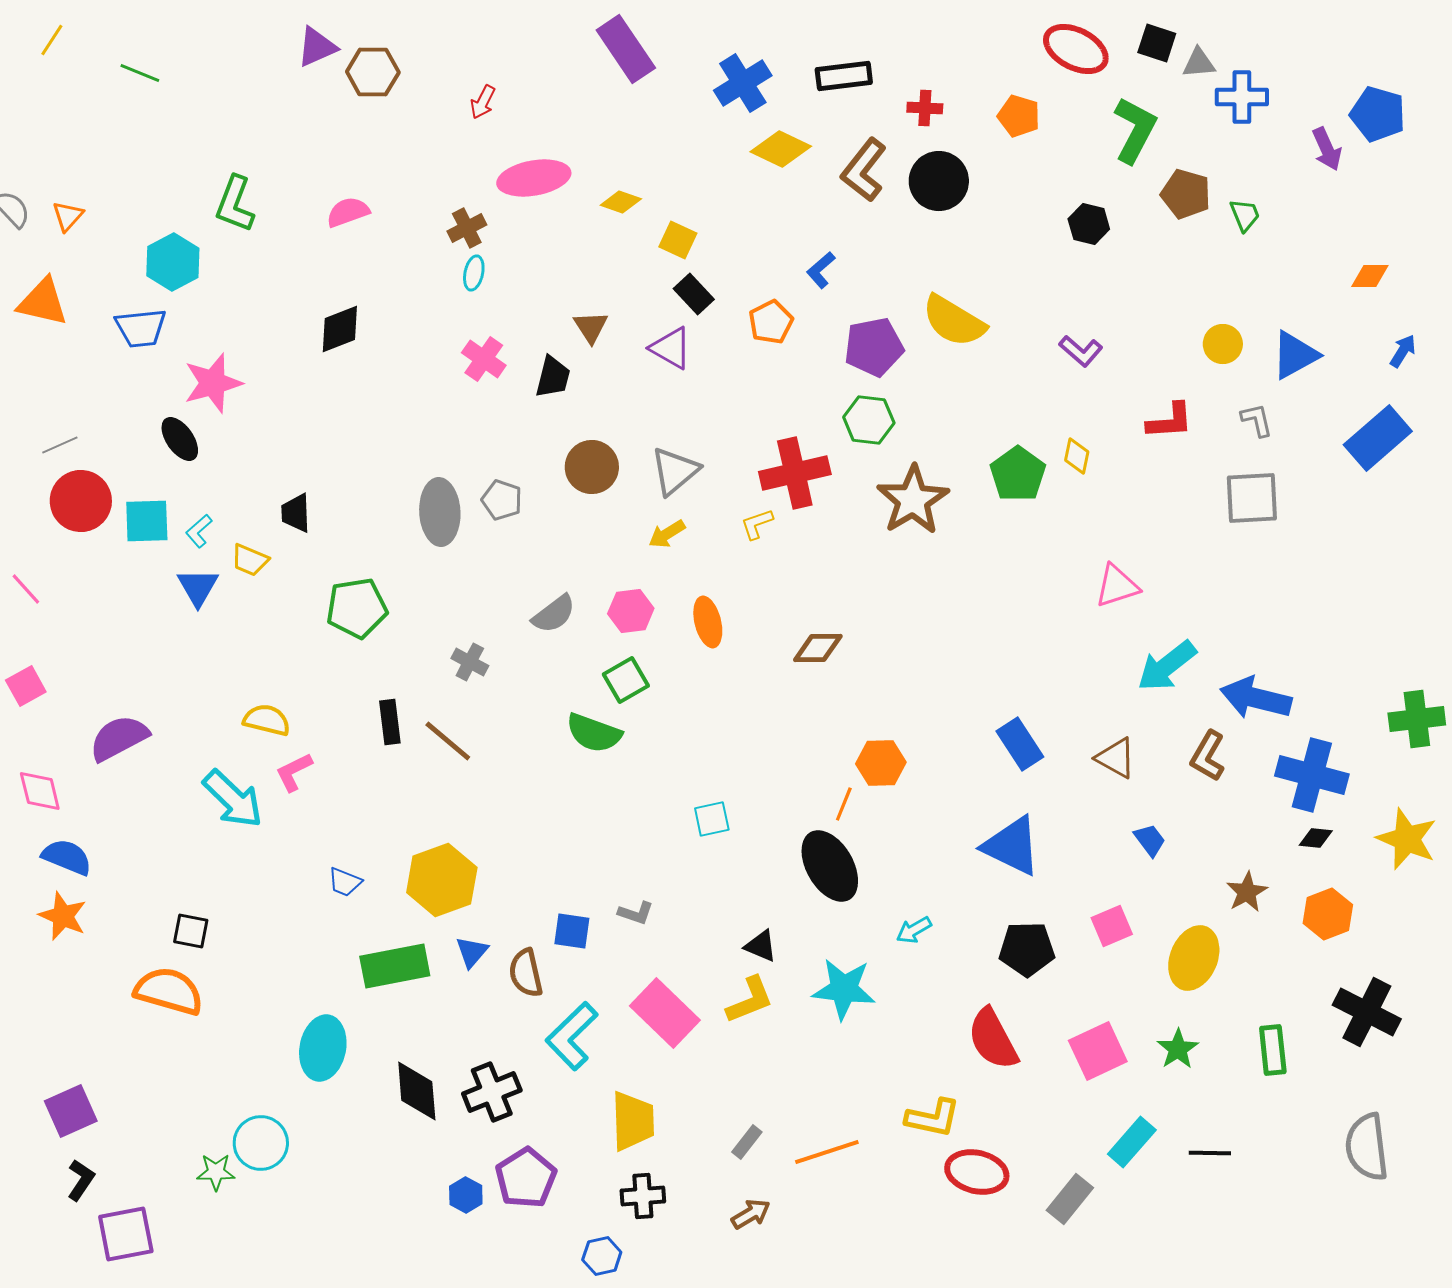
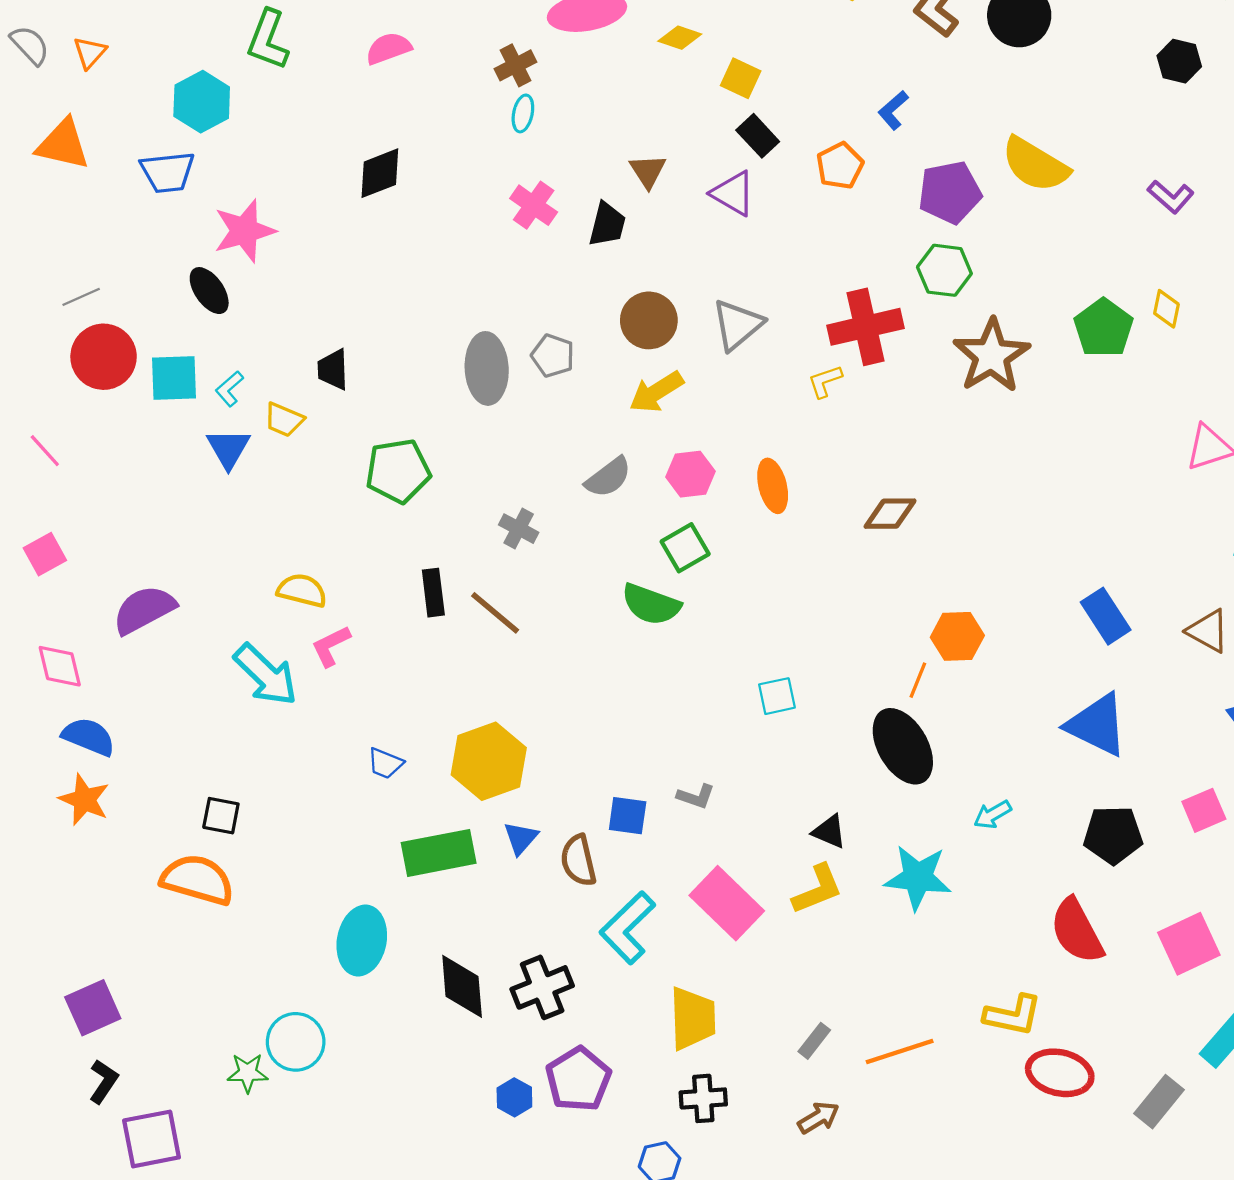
yellow arrow: (667, 534) -> (656, 392), moved, size x1.4

